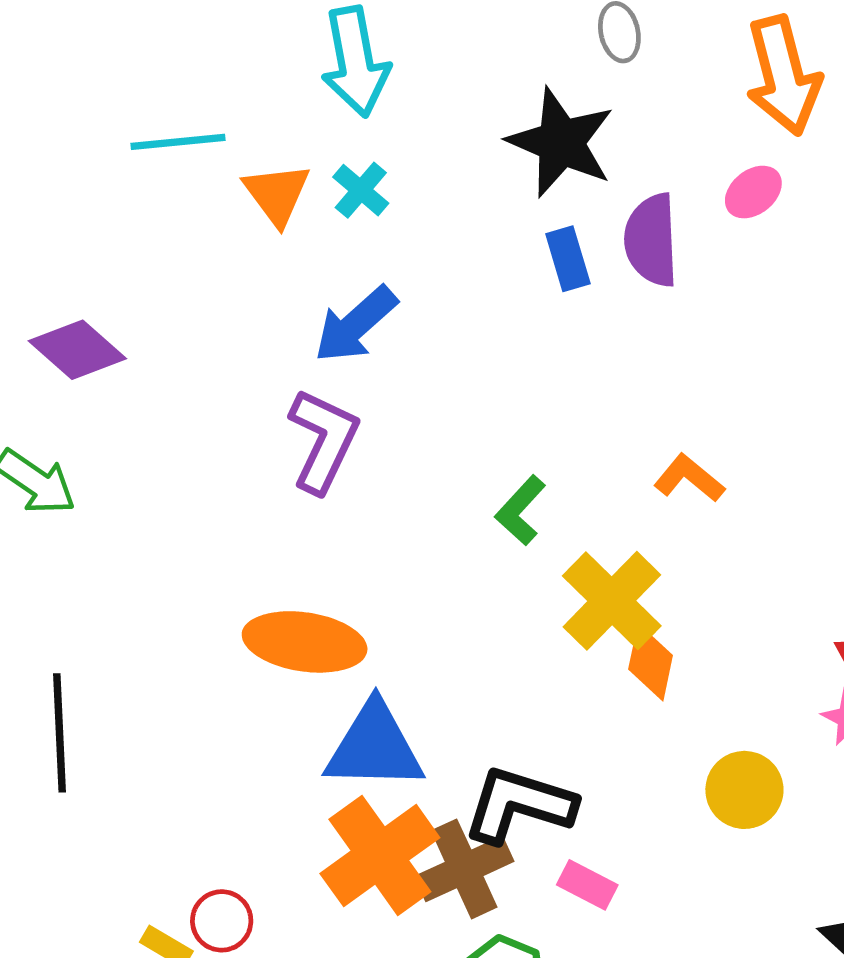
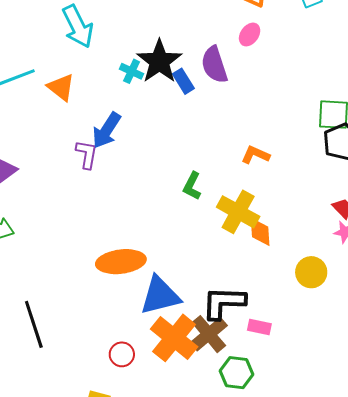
black star: (561, 142) -> (159, 61), moved, turned 30
cyan cross: (361, 190) -> (132, 71), moved
purple L-shape: (323, 441) -> (87, 154), moved, size x0.7
red circle: (222, 921) -> (122, 354), moved

